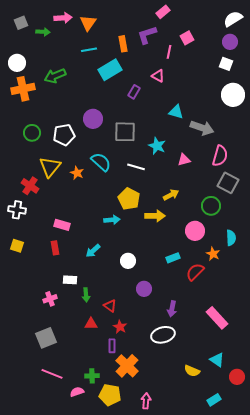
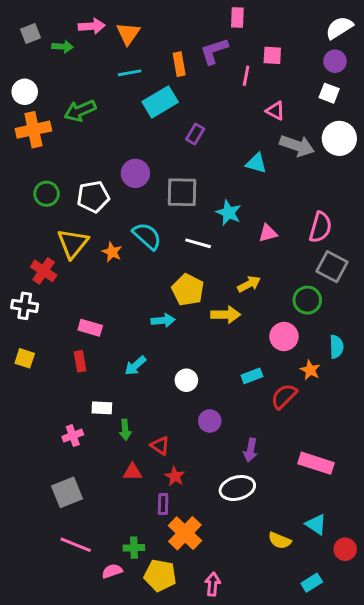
pink rectangle: (163, 12) -> (237, 17), turned -48
pink square: (187, 38) -> (272, 55), turned 32
pink triangle: (158, 76) -> (275, 111), moved
gray arrow: (202, 128) -> (297, 146), moved
pink rectangle: (217, 318) -> (316, 463), turned -30

